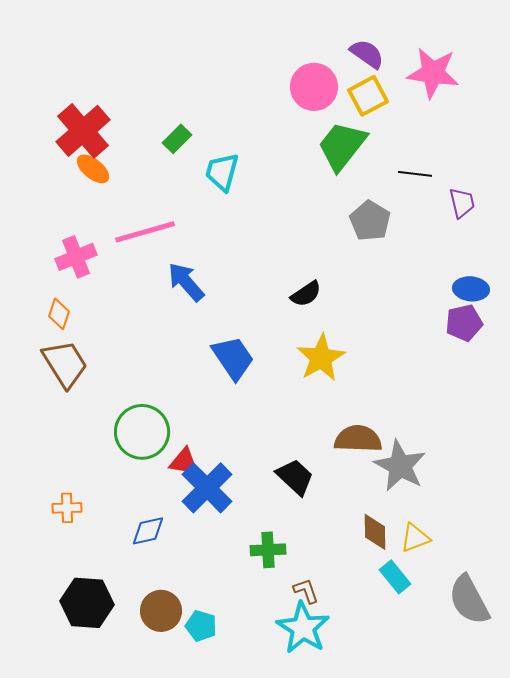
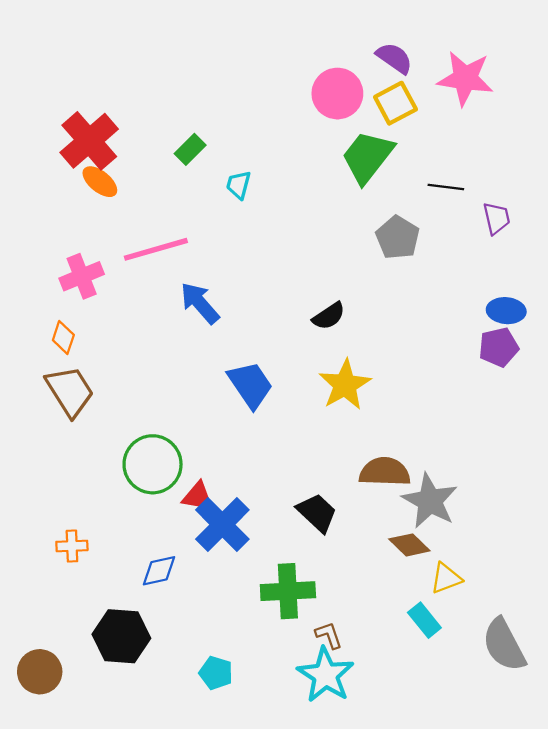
cyan trapezoid: (222, 172) -> (239, 185), size x0.7
brown diamond: (375, 532) -> (409, 545), moved, turned -45
green cross: (268, 550) -> (288, 591), size x1.4
black hexagon: (87, 603) -> (121, 636), moved
brown circle: (161, 611) -> (40, 672), moved

